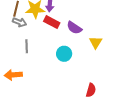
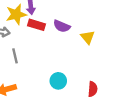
cyan circle: (64, 54) -> (58, 81), moved

